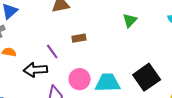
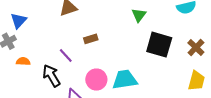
black arrow: (35, 70) -> (51, 76), turned 70
black square: (147, 77) -> (159, 45), moved, turned -32

